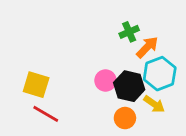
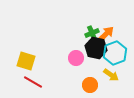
green cross: (129, 32) -> (92, 33), moved
black hexagon: (129, 86) -> (96, 48), moved

